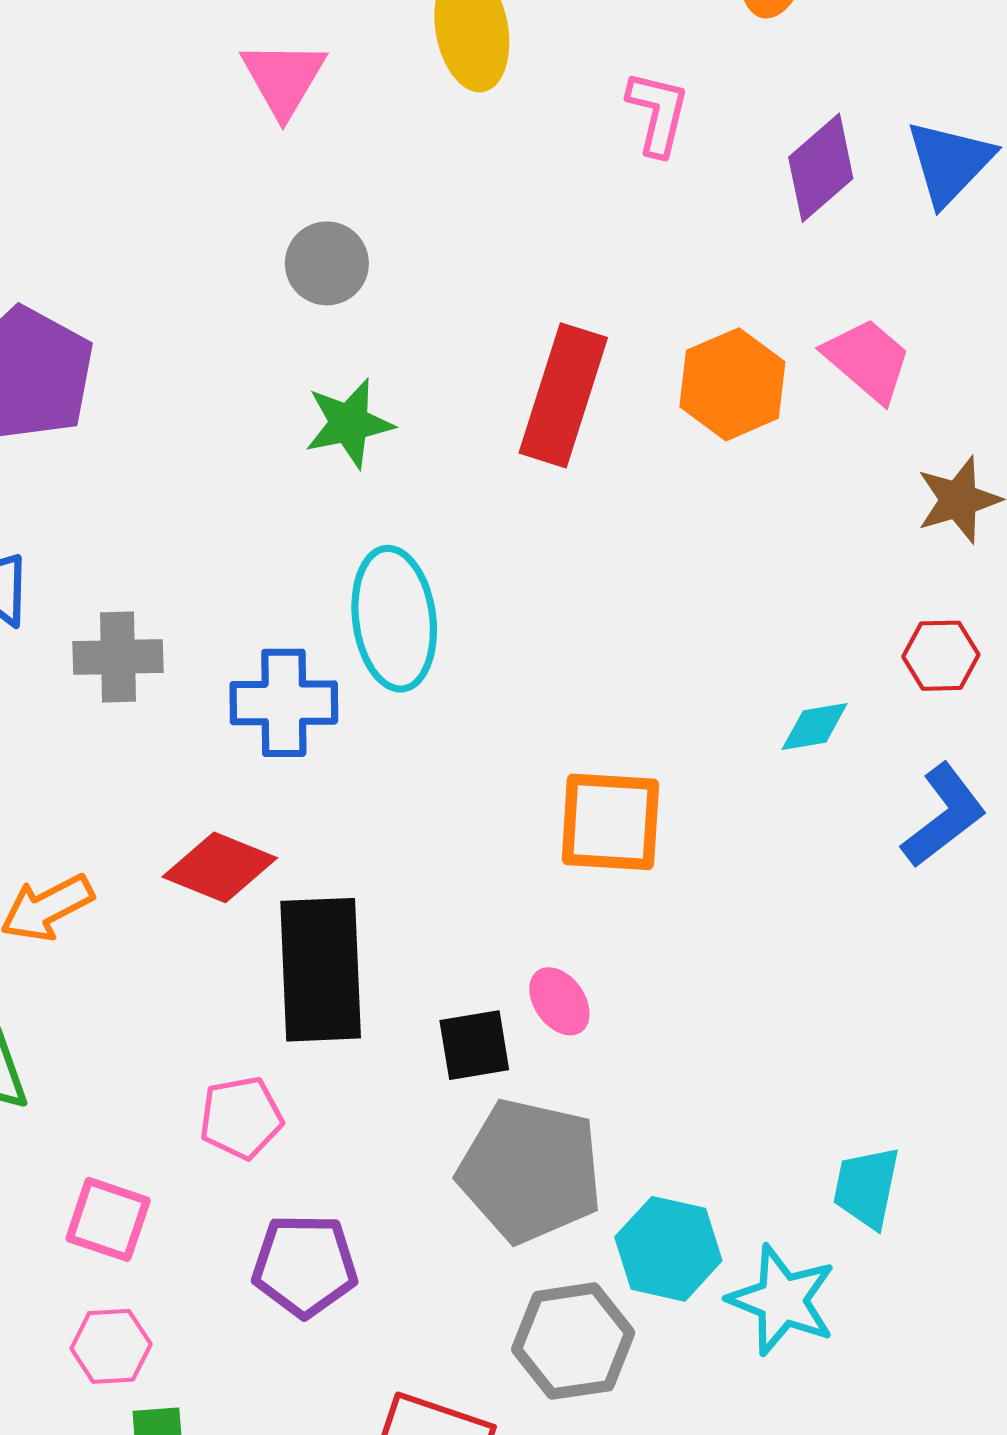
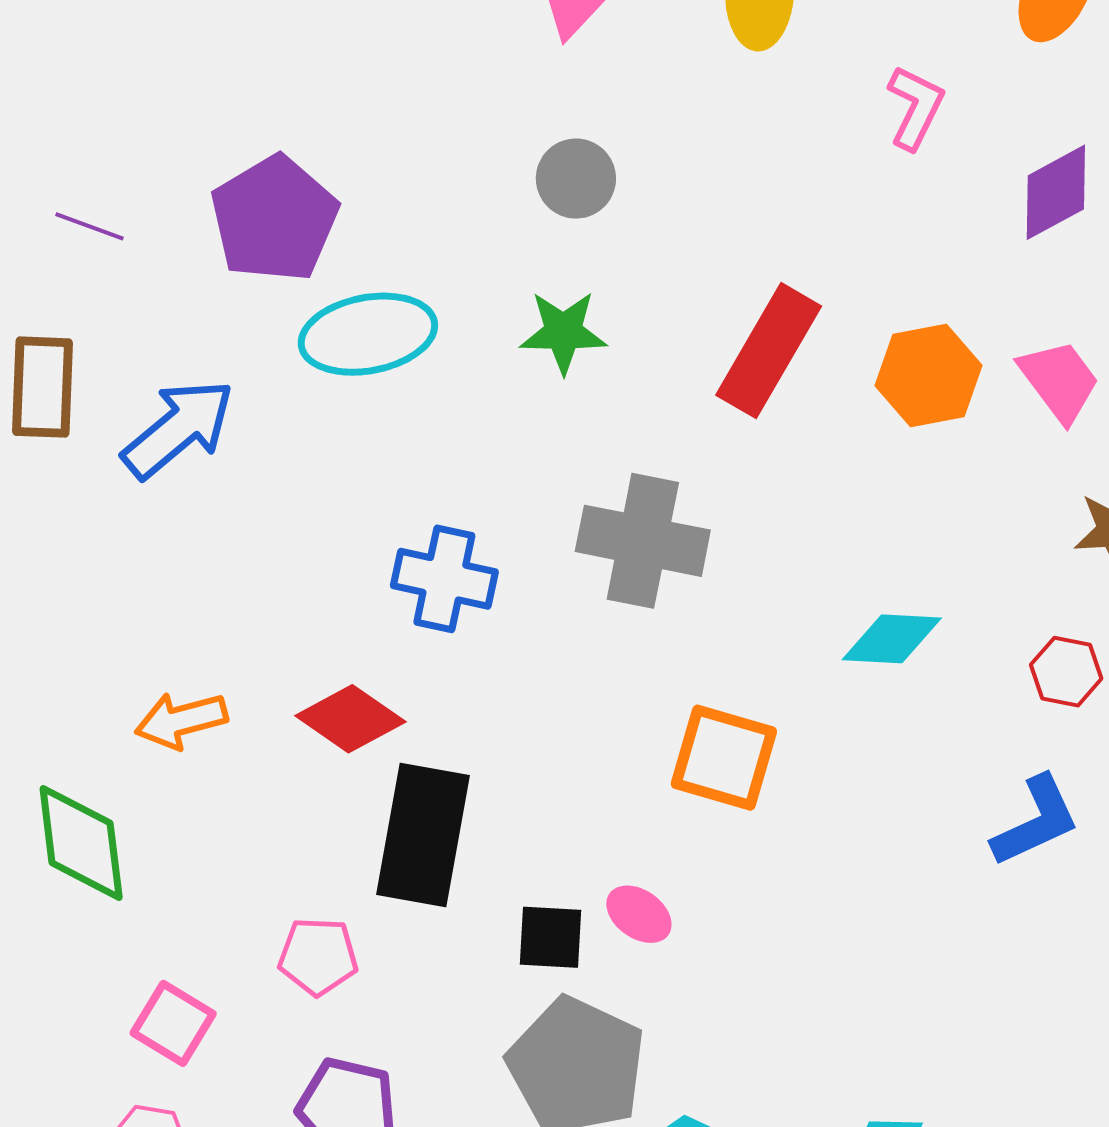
cyan ellipse: (394, 619) -> (368, 334), moved, turned 74
gray cross: (118, 657) -> (643, 541), moved, size x1.5
cyan diamond: (815, 726) -> (892, 639), moved, size x1.4
pink ellipse: (559, 1001) -> (639, 914), turned -32

